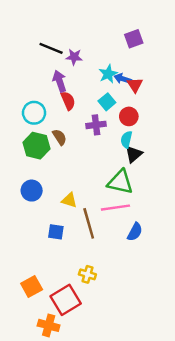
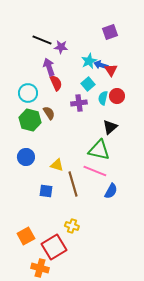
red circle: (129, 116) -> (117, 96), moved
cyan semicircle: (126, 140) -> (103, 98), moved
pink line: (115, 208) -> (95, 171), turned 30

